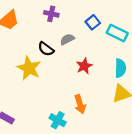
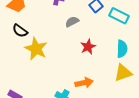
black semicircle: (46, 49) -> (20, 31), moved
orange arrow: (80, 104) -> (84, 83), turned -84

